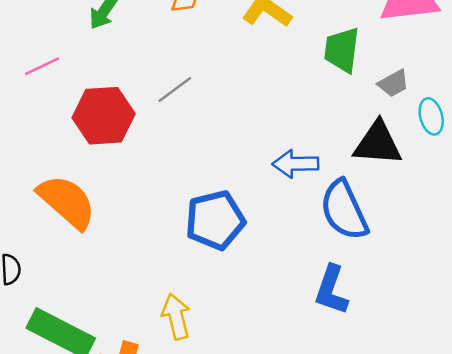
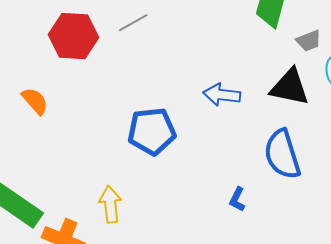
orange semicircle: (67, 202) -> (35, 101), size x0.6
blue semicircle: (344, 210) -> (282, 154), moved
blue L-shape: (331, 290) -> (237, 199), size x0.6

